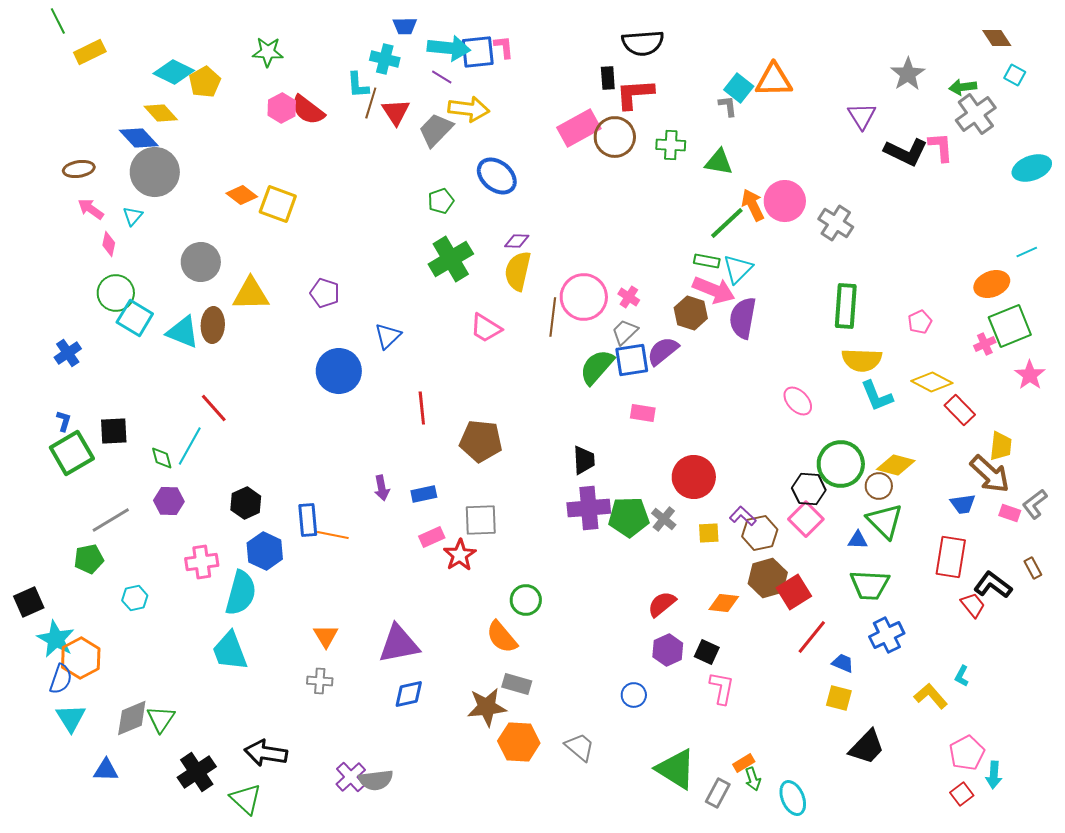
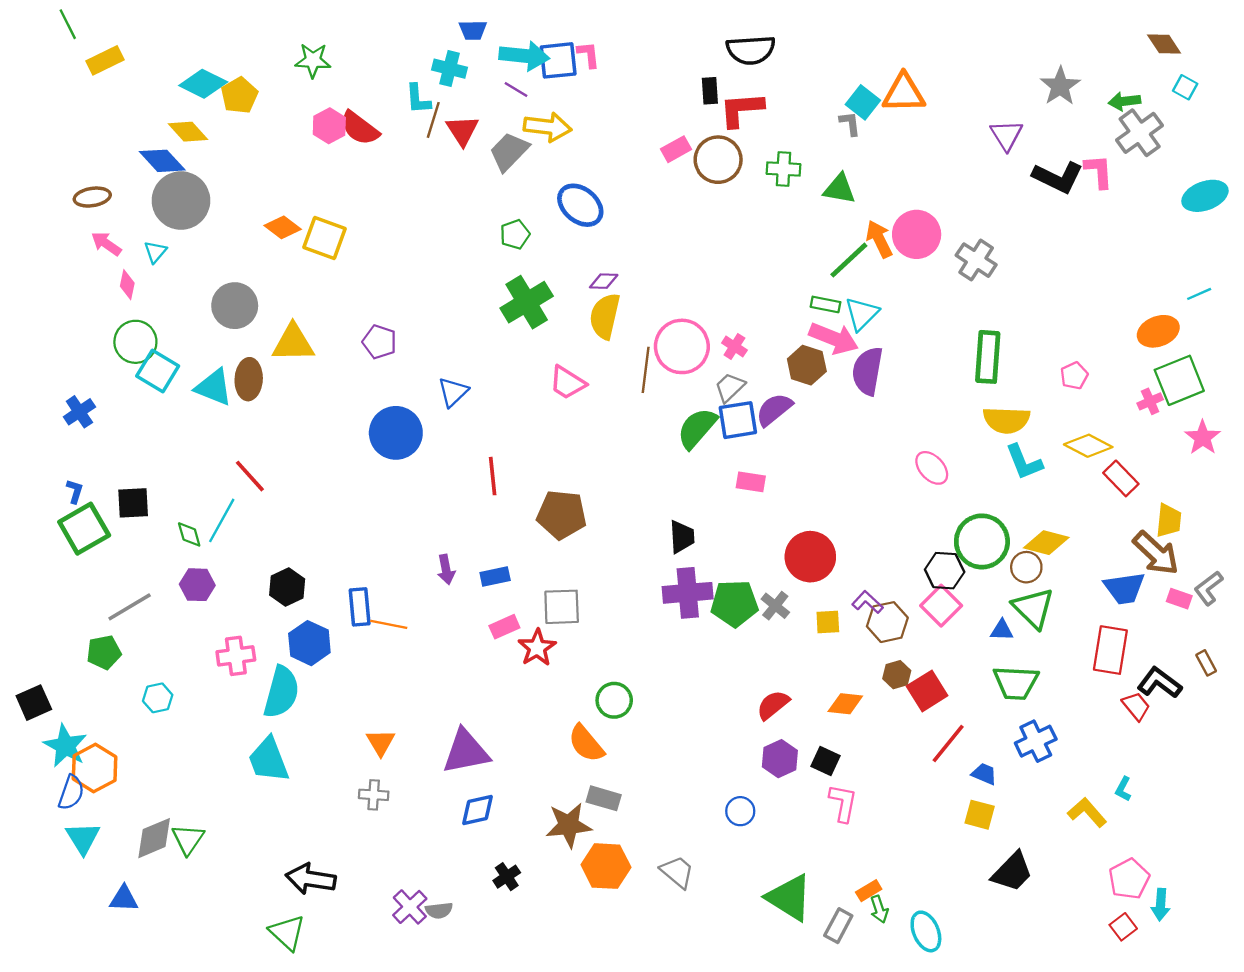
pink rectangle: (579, 128) -> (676, 149), size x0.6
blue trapezoid: (963, 504) -> (1124, 588), size x1.4
brown hexagon: (768, 578) -> (897, 675), size x0.6
black cross: (197, 772) -> (507, 877), moved, size x0.6
gray semicircle: (376, 780) -> (439, 910), size x0.7

